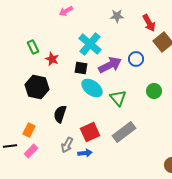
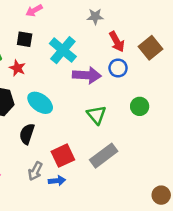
red arrow: (149, 23) -> (117, 42), moved
purple arrow: (110, 65) -> (87, 75), turned 30
black square: (81, 68) -> (25, 39), moved
cyan ellipse: (92, 88) -> (40, 103), moved

